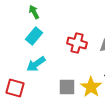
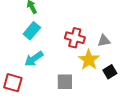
yellow star: (91, 87) -> (89, 60), moved

